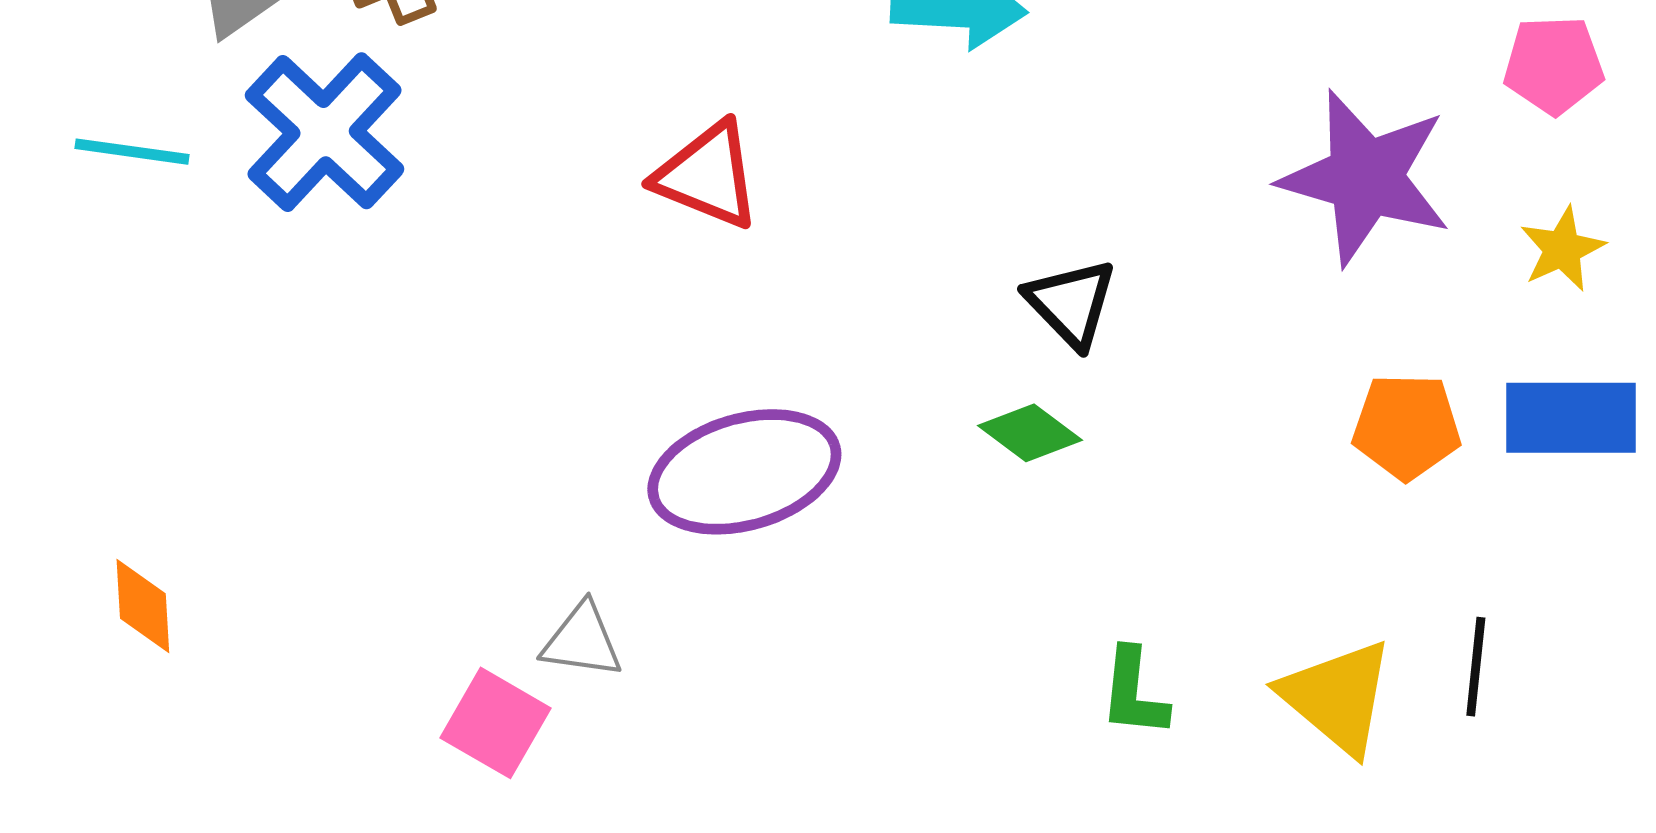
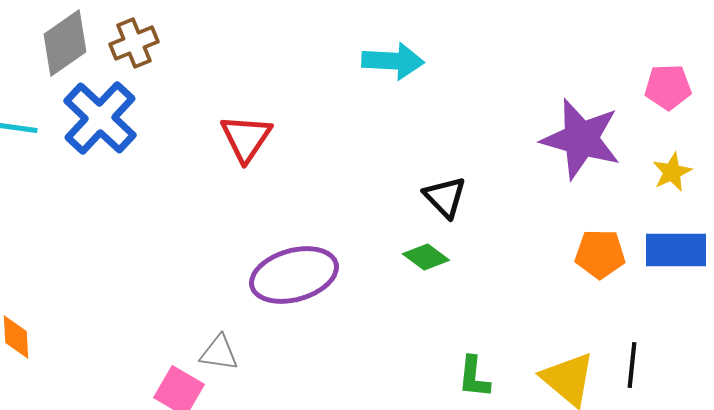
red triangle: (708, 175) -> (246, 138), moved, turned 42

